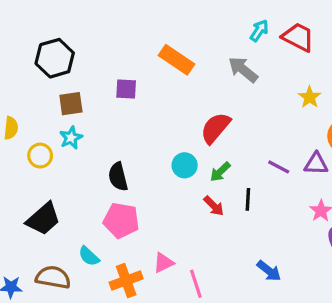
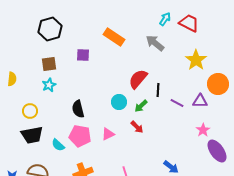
black hexagon: (55, 58) -> (50, 29), moved
yellow star: (310, 97) -> (196, 60), size x1.5
yellow circle: (40, 156) -> (30, 111), moved
black line: (248, 199) -> (158, 90), moved
black trapezoid: (43, 219) -> (32, 135), turned 30
cyan semicircle: (89, 256) -> (58, 145), moved
pink triangle: (163, 263) -> (108, 134), moved

